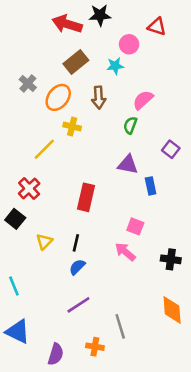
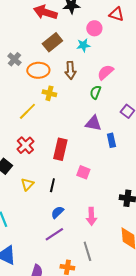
orange ellipse: (58, 97) -> (38, 70), turned 50
red cross: (29, 189) -> (25, 145), moved
pink square: (135, 226) -> (83, 172), moved
pink arrow: (125, 252) -> (91, 216), moved, turned -132
blue semicircle: (77, 267) -> (57, 212), moved

